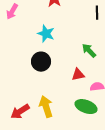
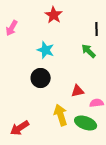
green arrow: (89, 51) -> (89, 51), moved
yellow arrow: (46, 107) -> (61, 115), moved

